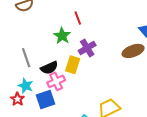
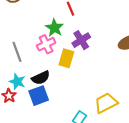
black semicircle: (49, 68) -> (41, 78), moved
pink cross: (56, 81) -> (46, 44), moved

